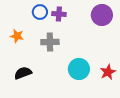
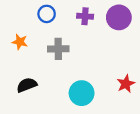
purple cross: (59, 14) -> (85, 16), moved
cyan circle: (79, 69) -> (82, 93), moved

